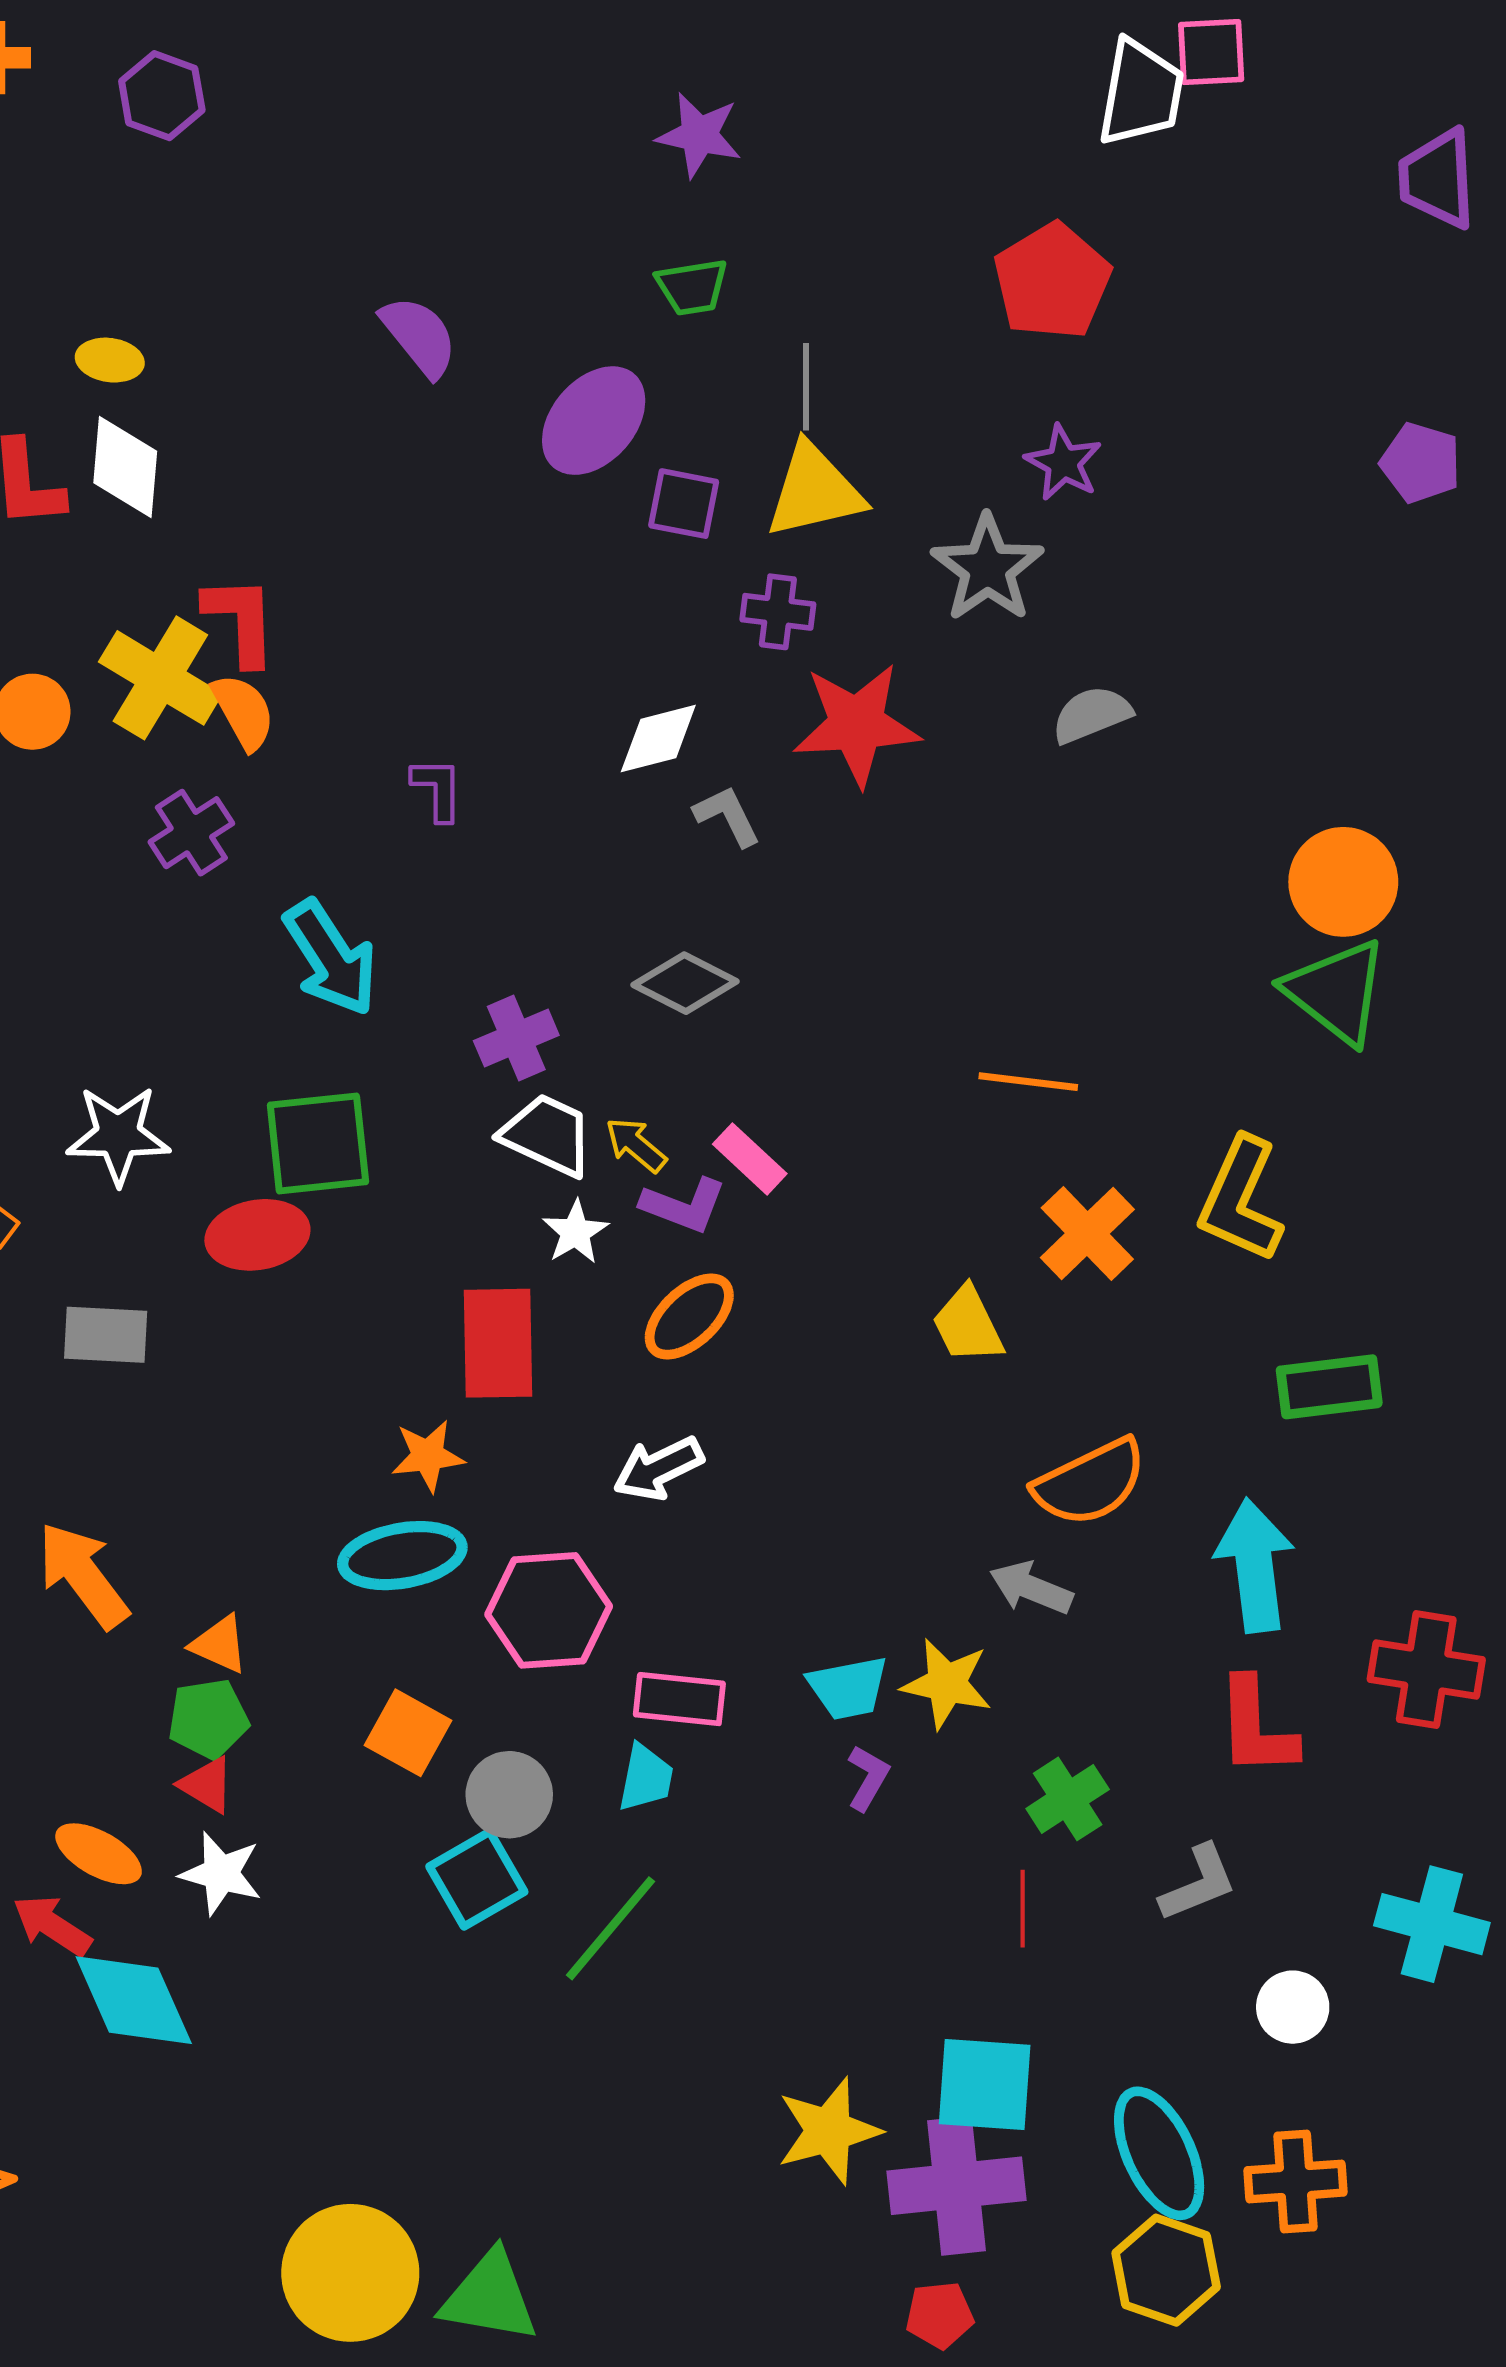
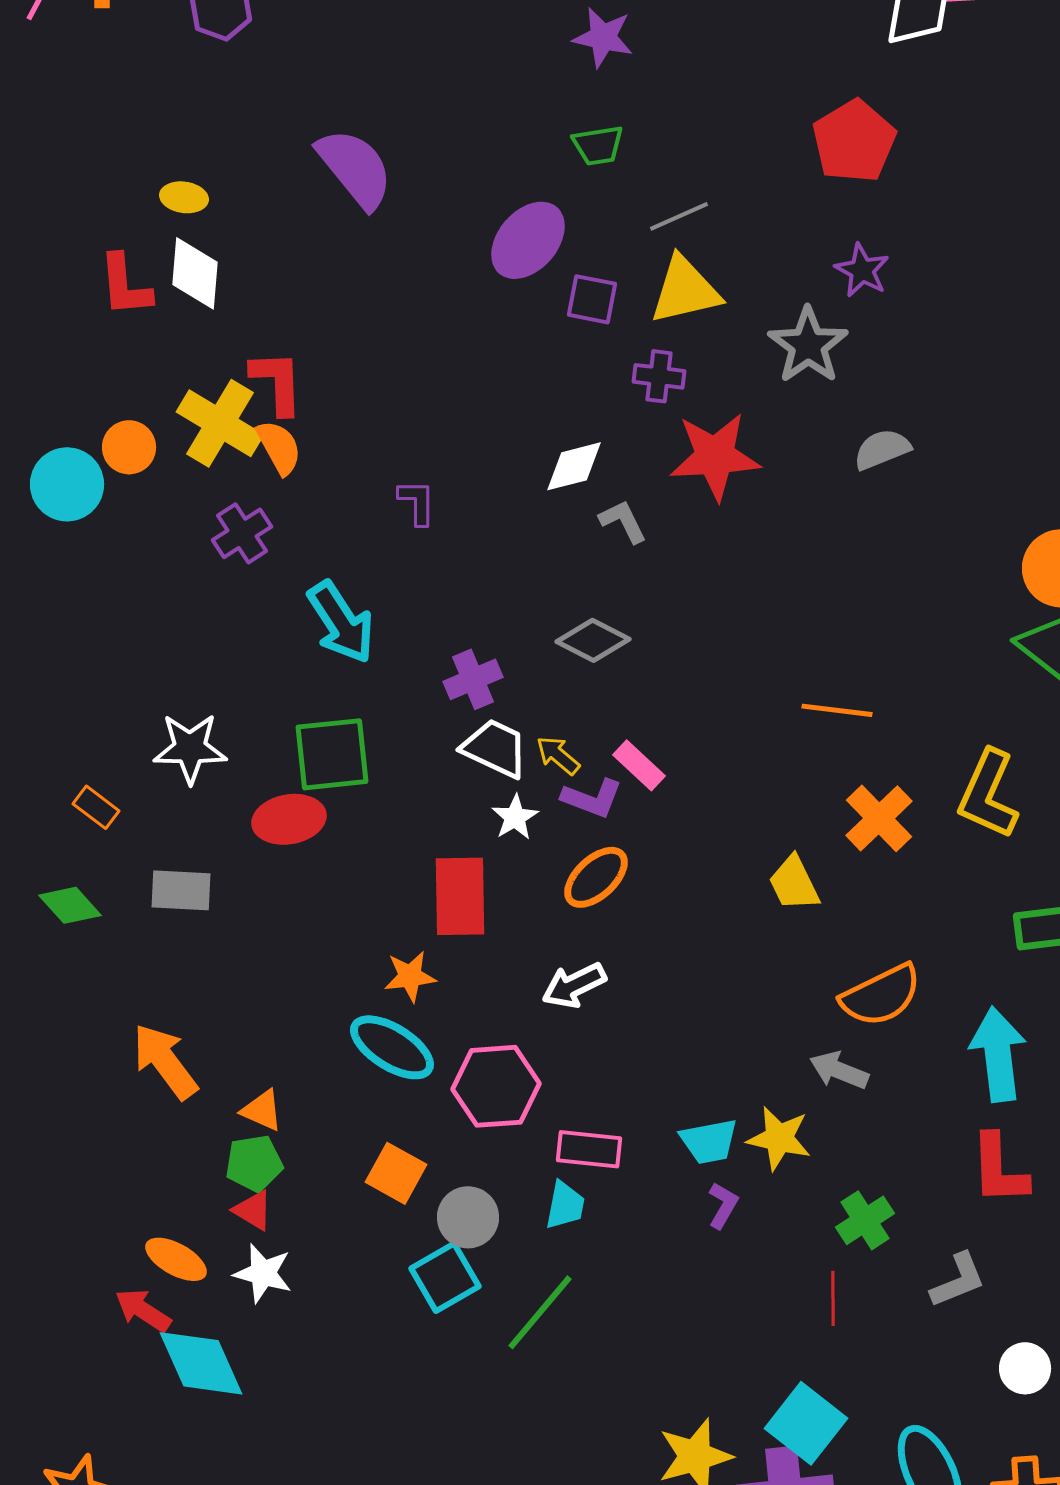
purple semicircle: (419, 336) -> (355, 168), moved, size x1.4
gray line: (806, 387) -> (679, 216), turned 66
cyan ellipse: (402, 1556) -> (392, 1047), turned 42
cyan square: (985, 2084) -> (806, 1423), turned 34

